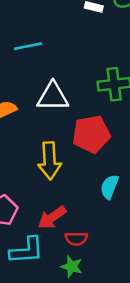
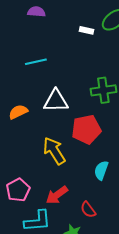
yellow arrow: (50, 161) -> (54, 151), turned 152
red semicircle: (76, 239) -> (88, 210), moved, turned 54

